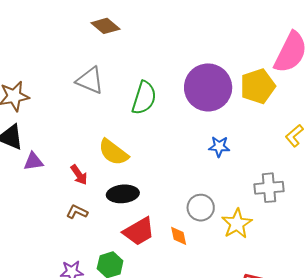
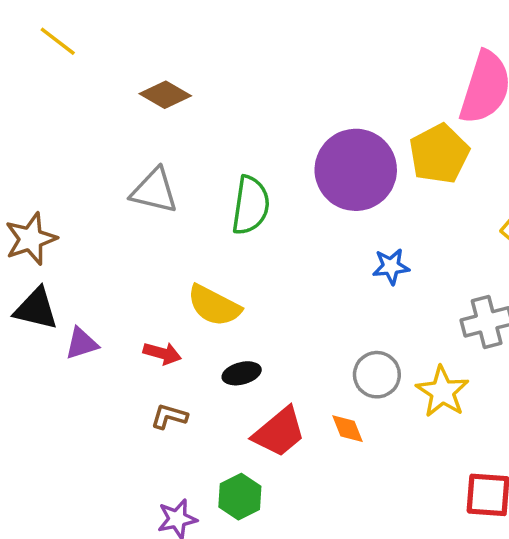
red arrow: (79, 175) -> (162, 353), turned -30
black ellipse: (123, 194) -> (242, 373), size x0.7

